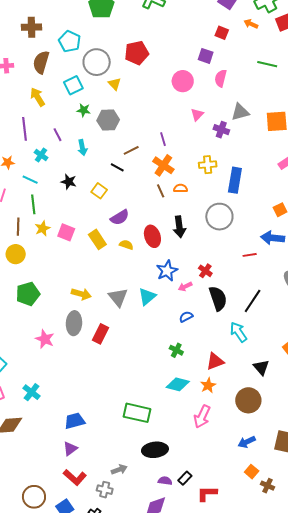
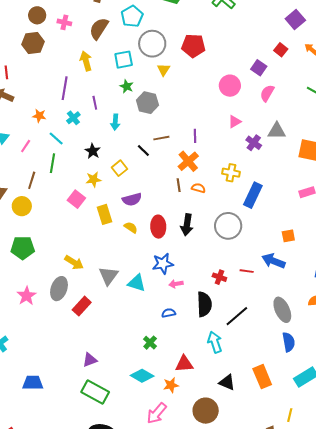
yellow star: (43, 228) -> (94, 179), moved
red cross: (205, 271) -> (219, 277), moved, turned -32
cyan triangle: (147, 297) -> (137, 283), turned 42
black triangle: (261, 367) -> (227, 382), turned -42
purple triangle: (70, 449) -> (90, 360), moved

